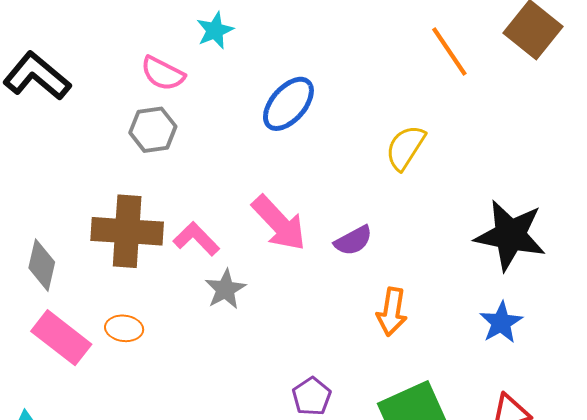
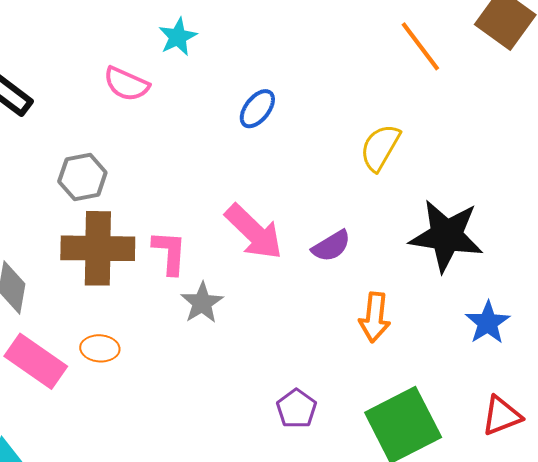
blue ellipse: (288, 104) -> (257, 109), size x0.7
gray hexagon: (153, 130) -> (82, 177), moved
black star: (510, 235) -> (446, 236), moved
pink L-shape: (196, 239) -> (169, 252), turned 51

